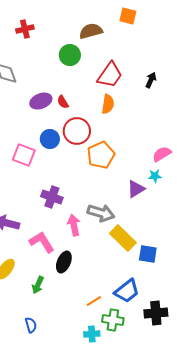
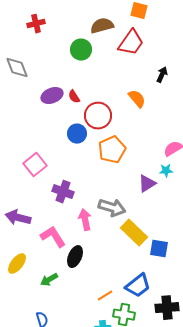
red trapezoid: (110, 75) -> (131, 43), moved
orange semicircle: (108, 104) -> (137, 99), moved, turned -48
red circle: (77, 131) -> (98, 116), moved
blue circle: (50, 139) -> (77, 134), moved
pink square: (24, 155) -> (35, 165), moved, turned 30
green arrow: (38, 285) -> (49, 280), turned 36

